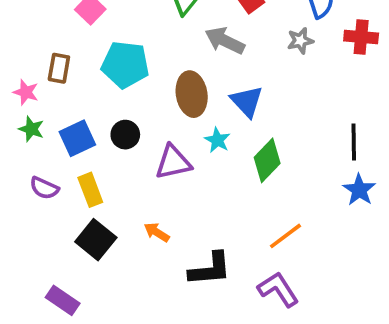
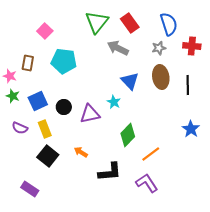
brown ellipse: (192, 94) -> (161, 77), moved
black circle: (125, 135) -> (64, 107), moved
black line: (354, 142) -> (188, 85), moved
green diamond: (267, 160) -> (128, 135), moved

